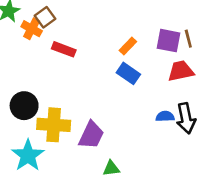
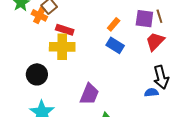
red trapezoid: (181, 71) -> (155, 41), turned -30
blue semicircle: (165, 116) -> (151, 92), moved
yellow cross: (54, 125) -> (62, 47), moved

